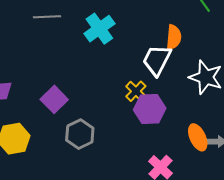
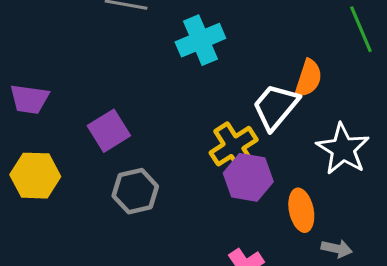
yellow cross: (136, 91) -> (234, 146), size x1.4
orange ellipse: (198, 137) -> (301, 210), moved

